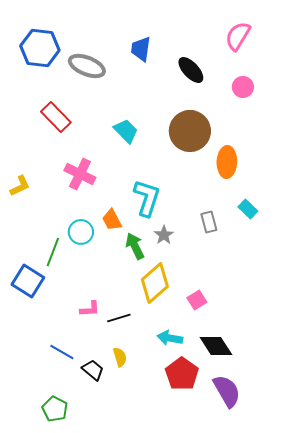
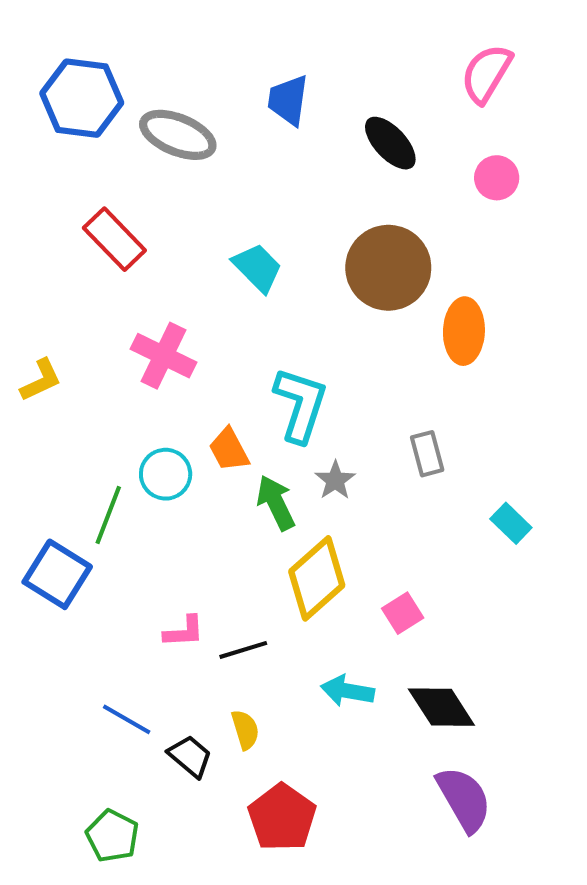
cyan rectangle: (248, 209) -> (511, 523), moved
red pentagon: (182, 374) -> (282, 818), moved

